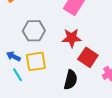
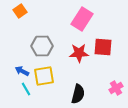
red square: (88, 57) -> (103, 47), moved, turned -30

